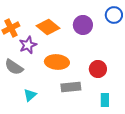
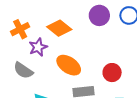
purple circle: (83, 25) -> (99, 15), moved
orange ellipse: (57, 62) -> (69, 65), turned 30

